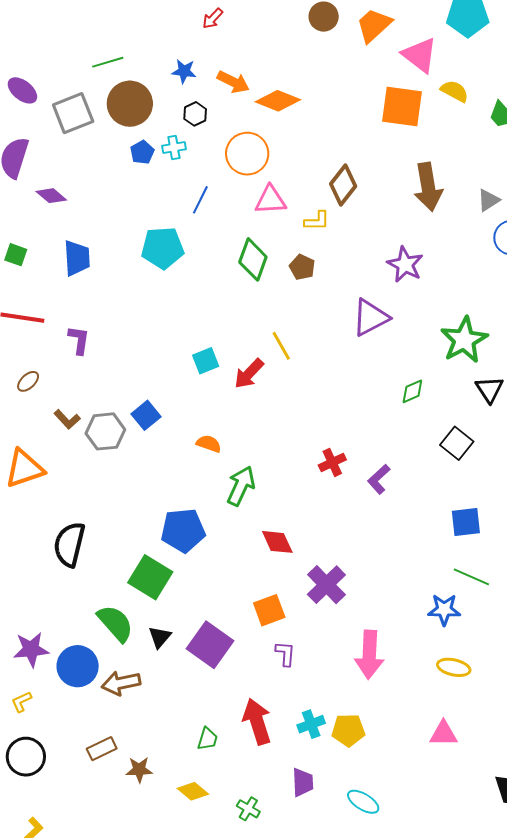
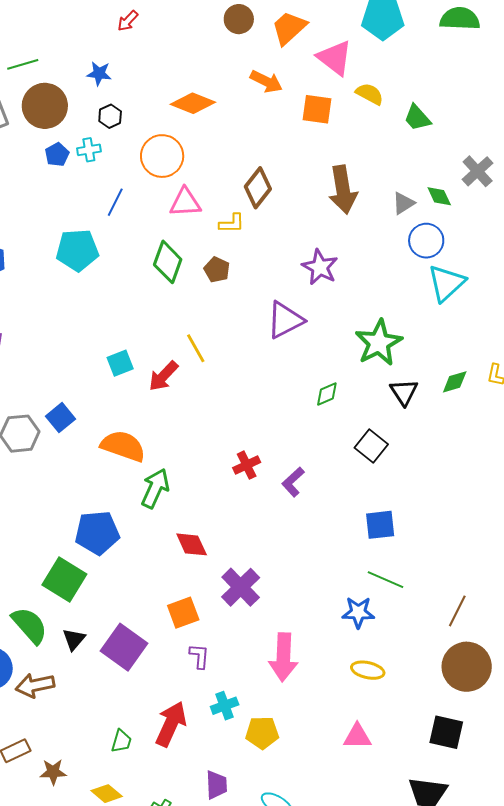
orange arrow: (233, 82) -> (266, 81), moved
orange square: (402, 107) -> (317, 109), size x0.7
orange semicircle: (209, 444) -> (123, 446), size x1.8
red arrow: (257, 722) -> (171, 724), turned 42
cyan cross: (311, 724) -> (225, 706), moved

